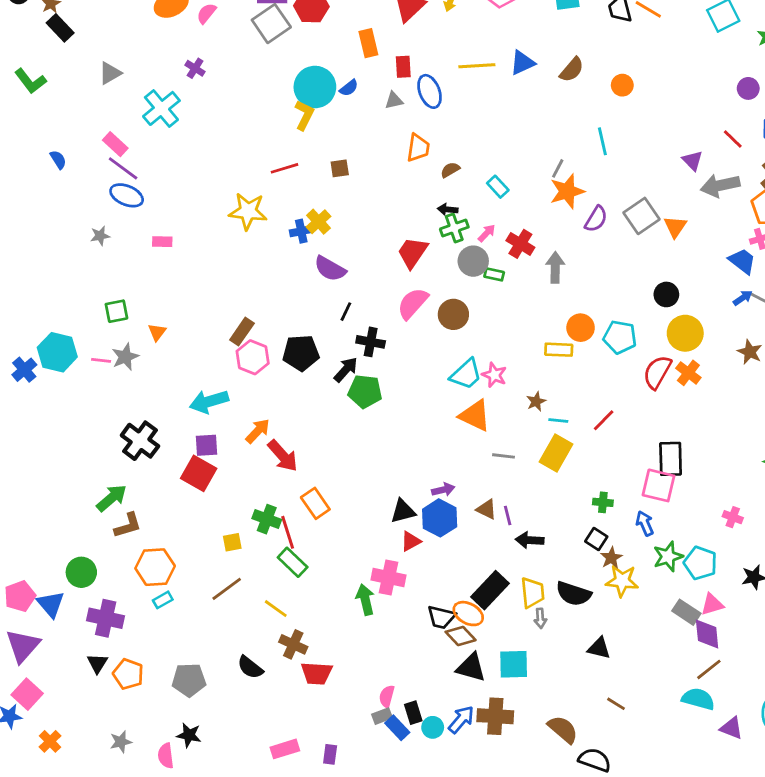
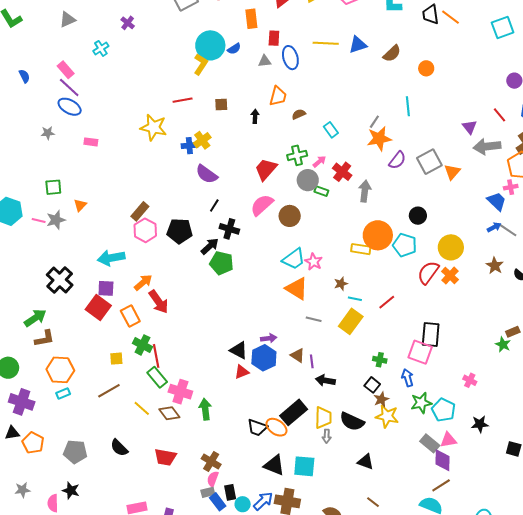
cyan cross: (161, 108) -> (101, 48), size x0.6
black arrow: (448, 209) -> (255, 116), moved, turned 80
black circle: (666, 294) -> (418, 216), moved
orange circle: (581, 328) -> (378, 235), size x1.5
orange rectangle: (315, 503) -> (130, 316), moved
black triangle: (403, 511) -> (239, 350), turned 36
pink cross: (388, 577) -> (180, 392), moved
brown diamond: (461, 636) -> (169, 413), moved
brown cross: (293, 644) -> (211, 462), moved
black triangle: (97, 663) -> (12, 433), turned 42

